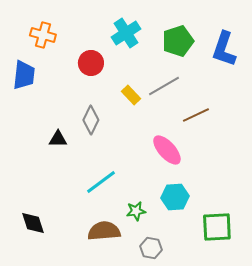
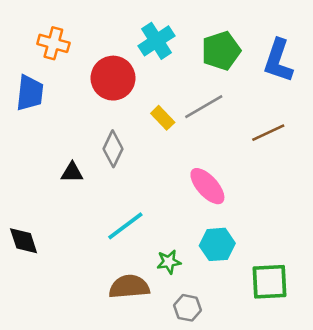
red circle: (91, 63) -> (113, 78), size x1.4
brown line: (196, 115) -> (268, 133), moved
black diamond: (33, 223) -> (24, 241), moved

